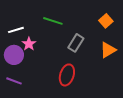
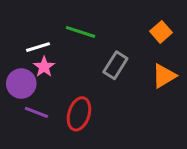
white line: (16, 30) -> (38, 47), moved
red ellipse: (67, 75) -> (79, 114), moved
purple line: (14, 81) -> (36, 112), moved

